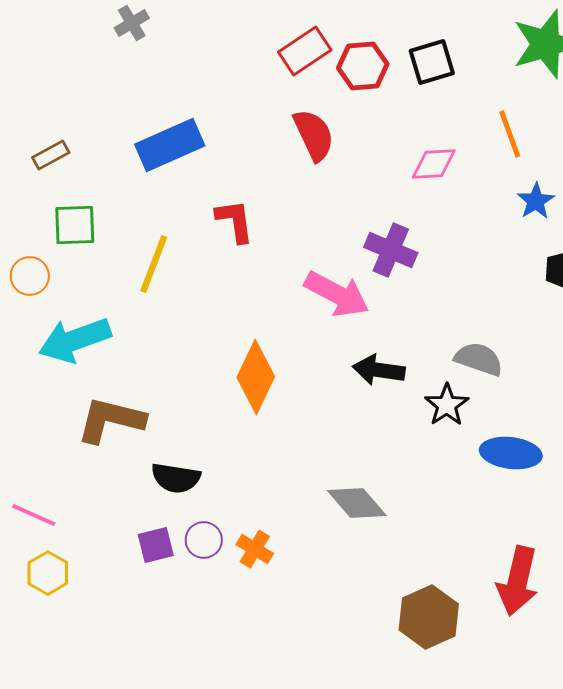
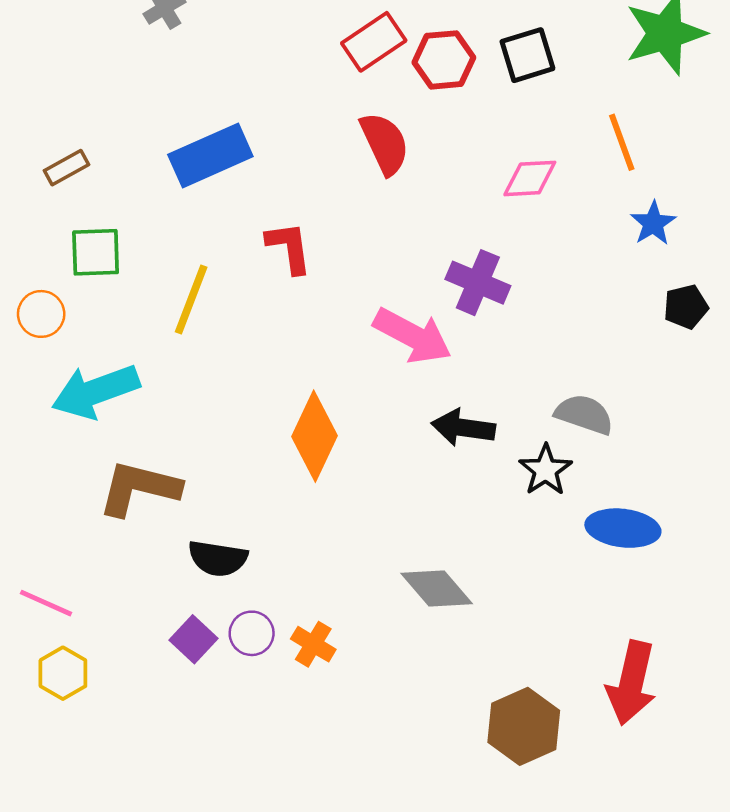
purple square: (156, 545) -> (194, 639), turned -33

